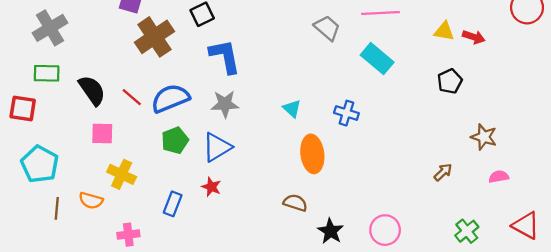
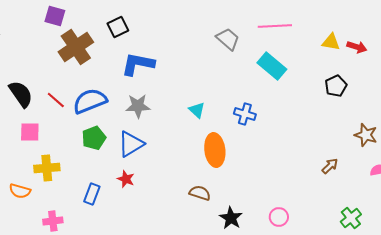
blue L-shape: (225, 56) -> (138, 64), turned -68
yellow cross: (122, 174) -> (47, 168), turned -30
pink circle: (385, 230) -> (279, 217), size x0.7

